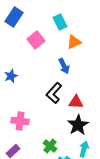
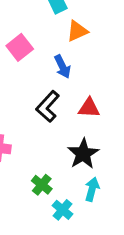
pink square: (36, 40) -> (20, 47), moved
red triangle: (76, 102) -> (89, 108), moved

